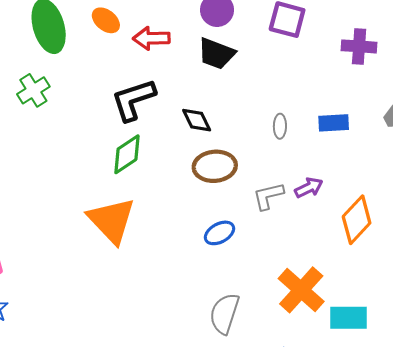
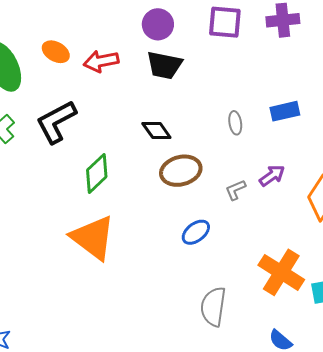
purple cross: (359, 46) -> (283, 20), moved
black L-shape: (133, 100) -> (56, 122), moved
gray L-shape: (268, 196) -> (235, 190), size x0.7

